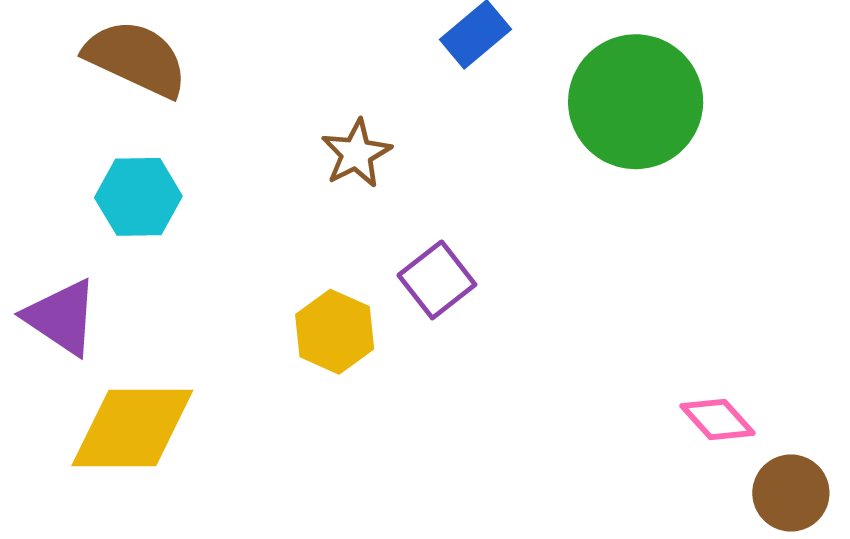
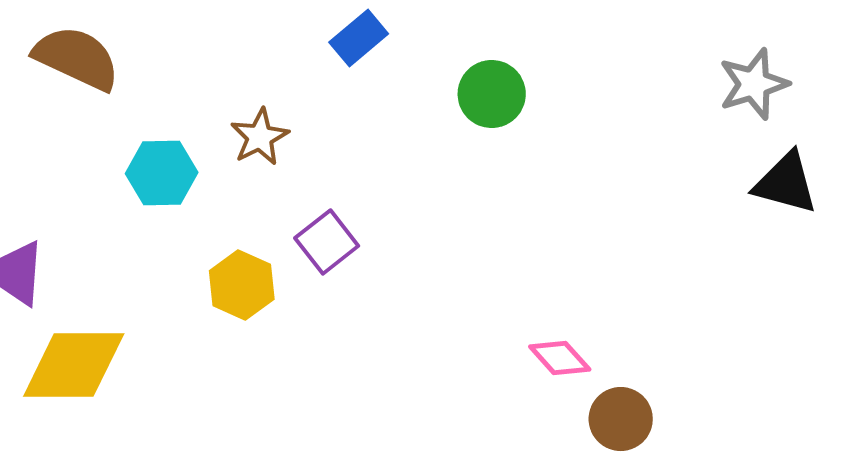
green circle: (636, 102) -> (492, 94), size x0.6
cyan hexagon: (138, 197) -> (162, 173), moved

